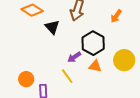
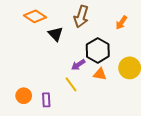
orange circle: (26, 79) -> (24, 96), moved

